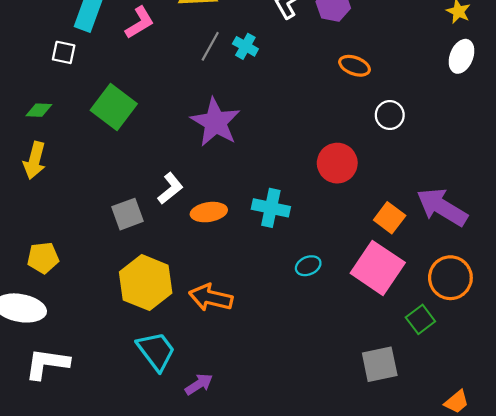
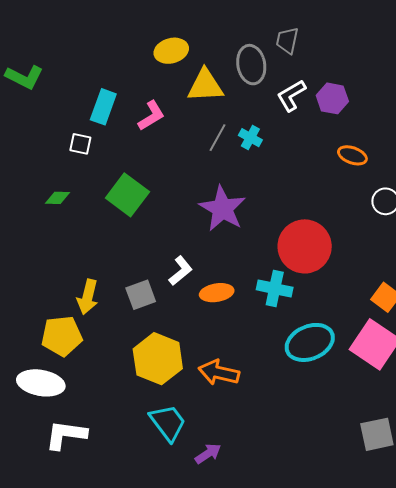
yellow arrow: (35, 160) -> (88, 297), moved
red circle: (337, 163) -> (305, 246), moved, size x1.4
yellow pentagon: (43, 258) -> (62, 336), size x1.4
cyan ellipse: (308, 266) -> (310, 342), size x2.0

